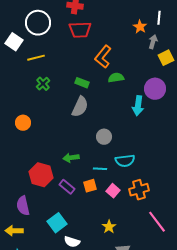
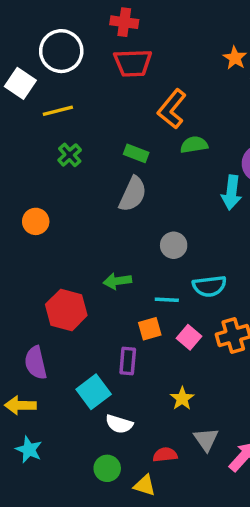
purple rectangle: (67, 187) -> (128, 361), moved, turned 56

